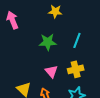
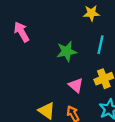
yellow star: (55, 12) -> (91, 13), moved

